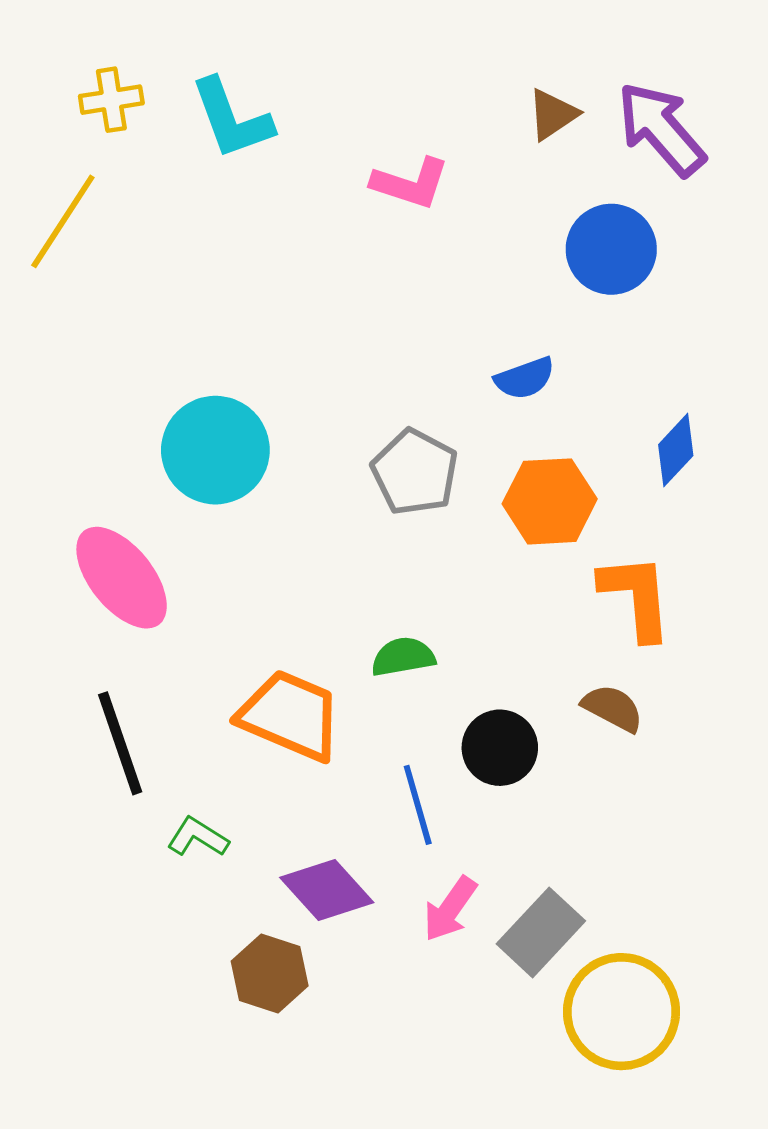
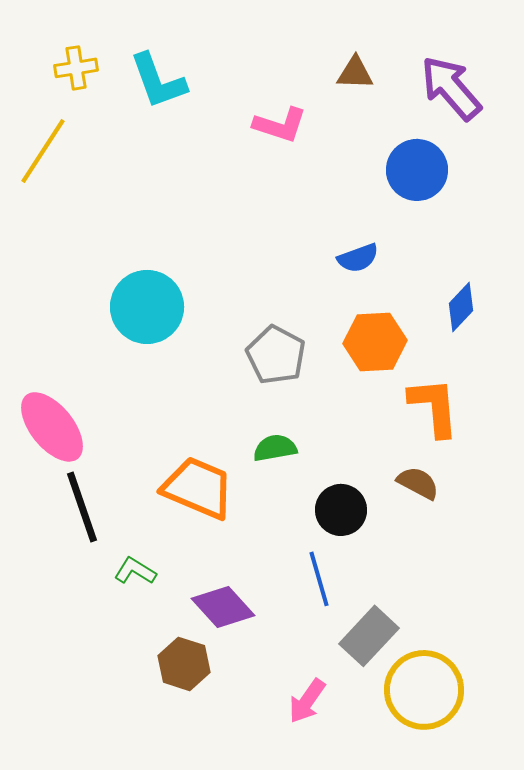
brown triangle: (553, 114) -> (355, 73), moved, turned 36
gray pentagon: (415, 472) -> (276, 355), moved
pink ellipse: (122, 578) -> (52, 427), moved
blue line: (418, 805) -> (319, 579), moved
pink arrow: (450, 909) -> (307, 701), moved

